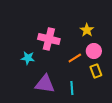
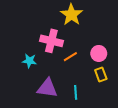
yellow star: (87, 30) -> (71, 15), moved, size x1.5
orange line: (75, 58) -> (70, 57), moved

